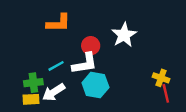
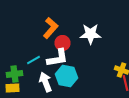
orange L-shape: (58, 23) -> (50, 28), moved, turned -50
white star: (124, 35) -> (90, 34), turned 30
white arrow: (54, 92) -> (46, 82), moved, turned 102

